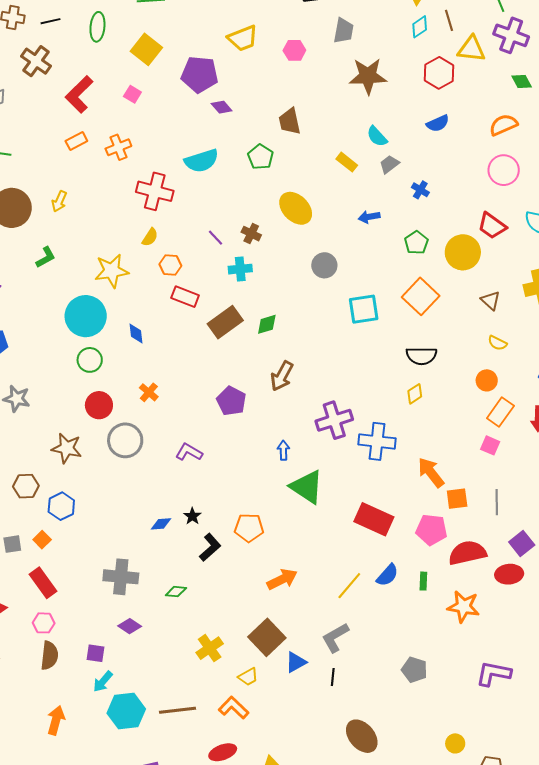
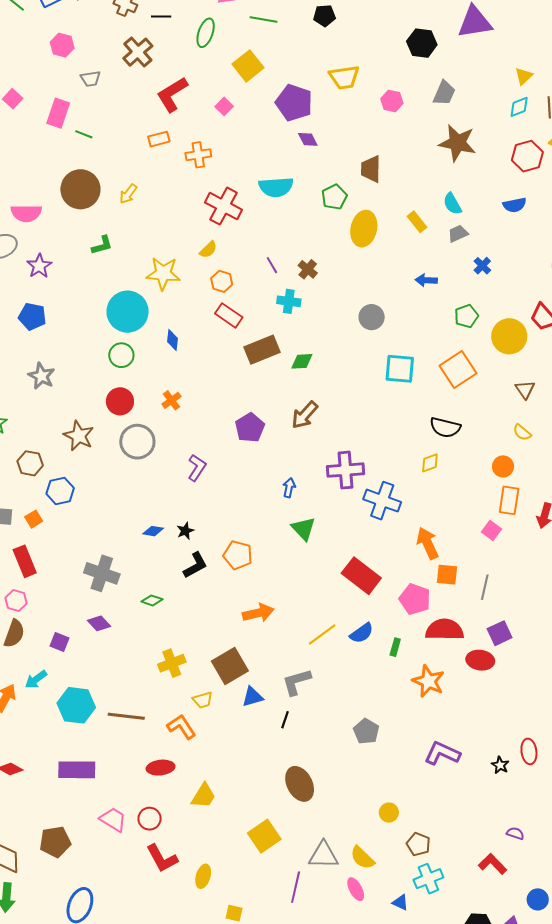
yellow ellipse: (296, 208) -> (364, 229), moved, turned 44
orange rectangle: (500, 412) -> (509, 500), turned -40
purple L-shape: (189, 452) -> (197, 468), turned 80
green triangle: (307, 487) -> (303, 529), size x0.7
cyan arrow: (103, 682) -> (36, 679), moved

